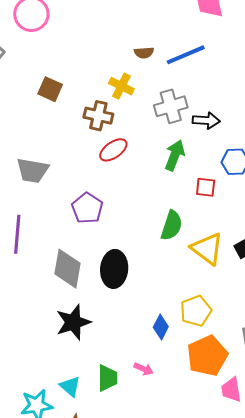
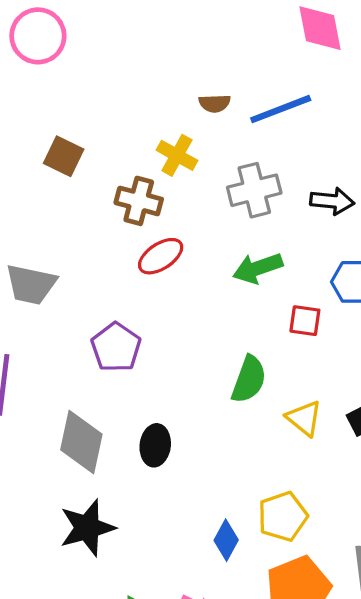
black arrow: (206, 121) -> (332, 201), moved
green arrow: (175, 155) -> (258, 268), turned -132
yellow triangle: (207, 249) -> (304, 418), size x0.7
black ellipse: (114, 269) -> (155, 445), size x0.7

